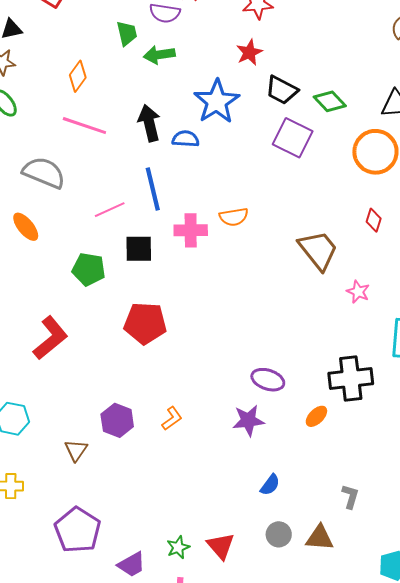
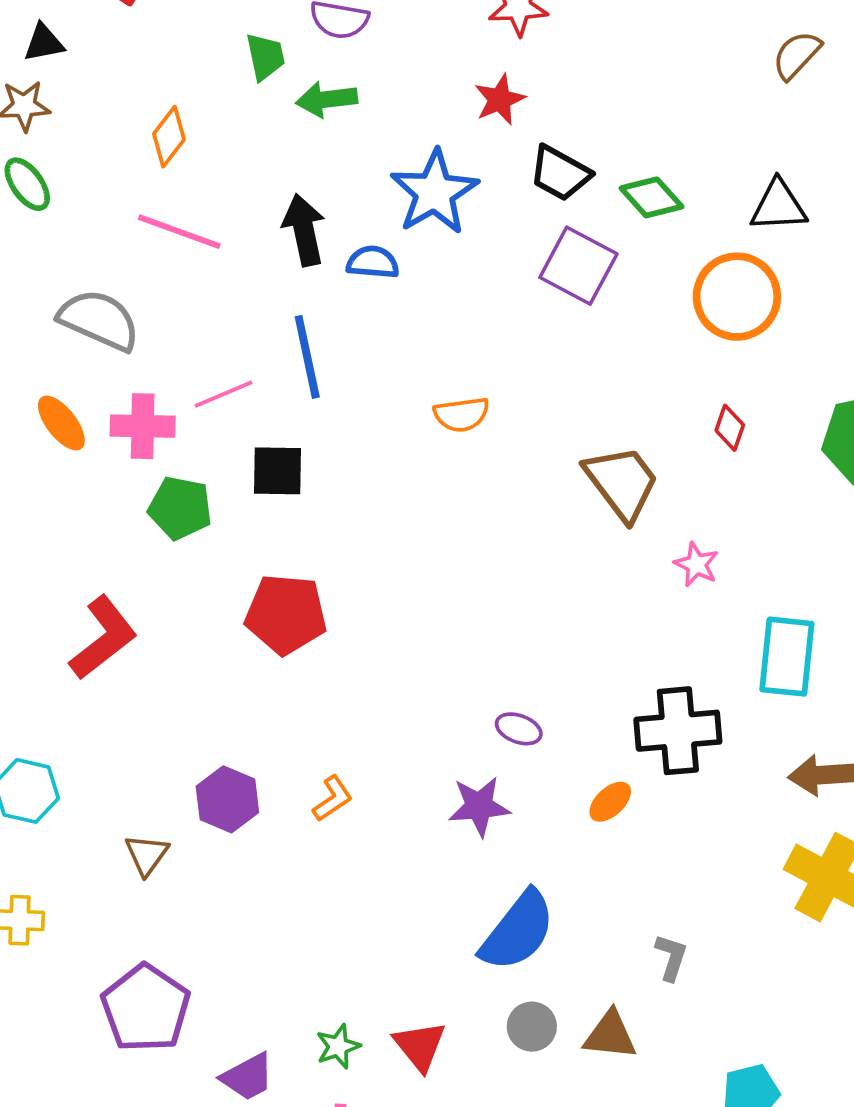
pink cross: (191, 230) -> (143, 426), moved
purple ellipse: (268, 380) -> (519, 729), size x0.7
blue semicircle: (270, 485) -> (518, 931), size x2.0

